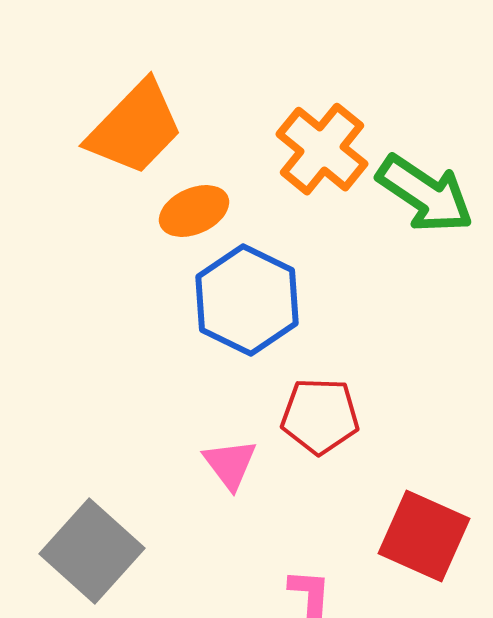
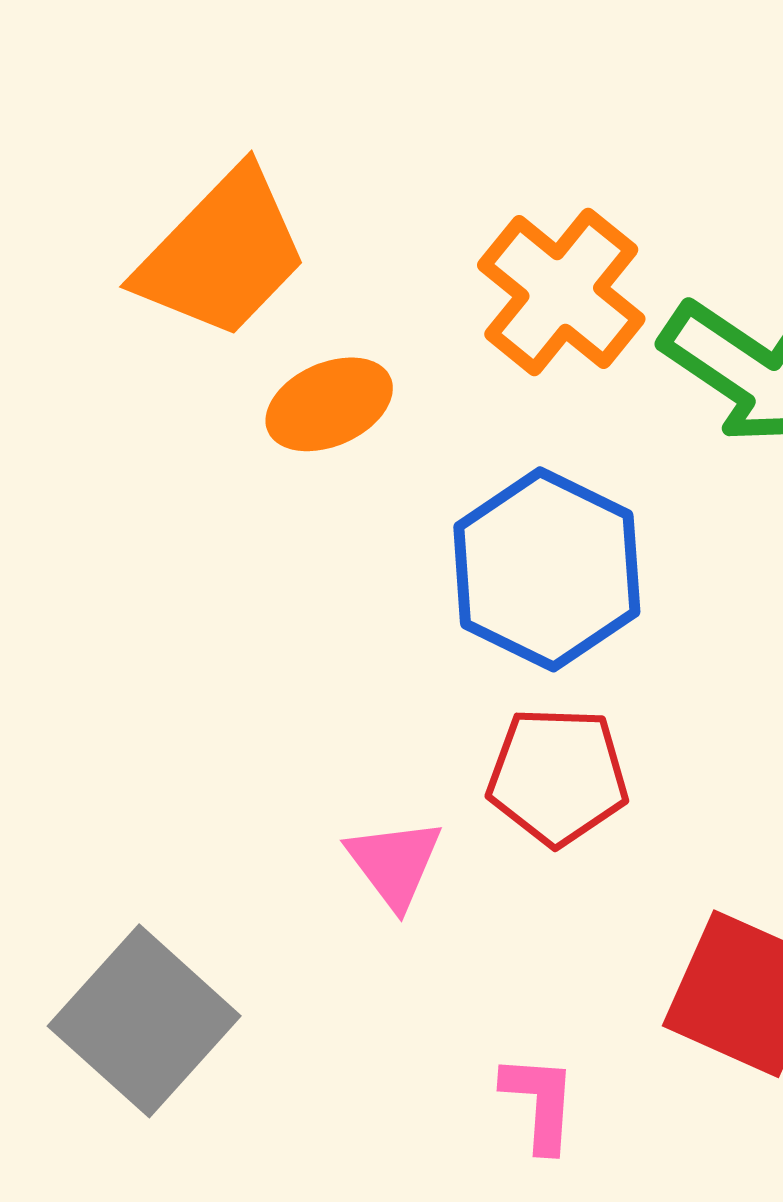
blue hexagon: (247, 300) -> (547, 569), moved

